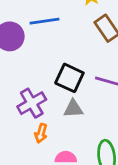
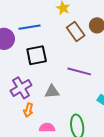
black square: (69, 78) -> (37, 55), moved, turned -35

